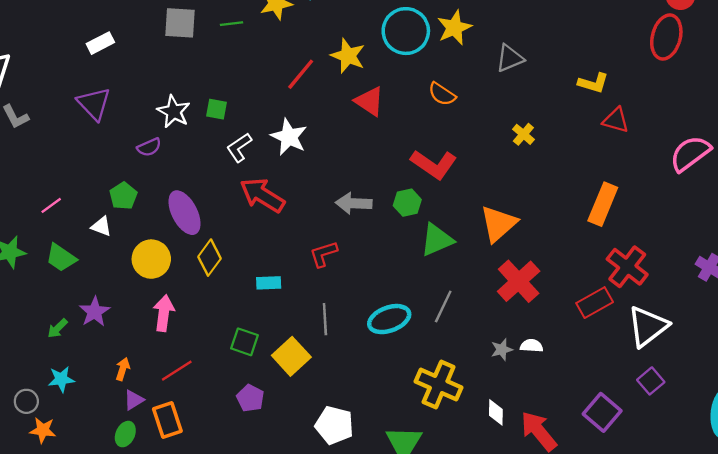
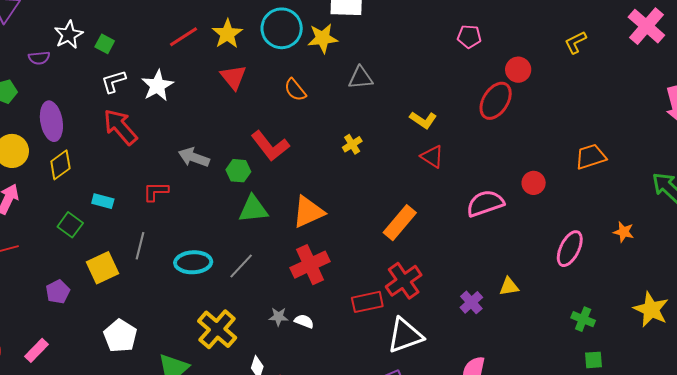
green square: (244, 342) -> (70, 225), moved

